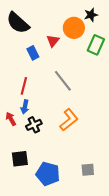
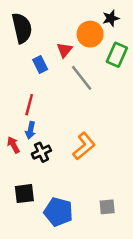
black semicircle: (18, 23) -> (22, 28), turned -145
gray line: (63, 81) -> (82, 78), moved

